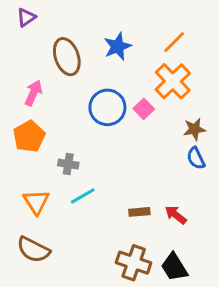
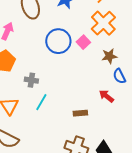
brown star: (195, 129) -> (109, 56), moved
cyan line: (83, 196) -> (41, 102), turned -30
red arrow: (176, 215) -> (106, 96), moved

